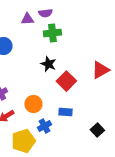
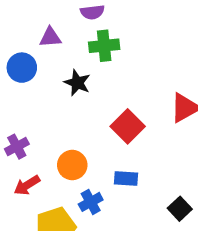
purple triangle: (27, 19) -> (50, 37), moved
black star: (48, 64) -> (77, 83), moved

